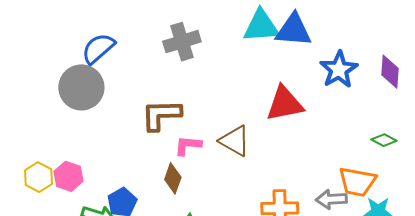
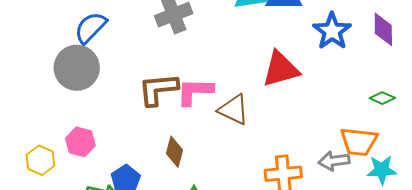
pink L-shape: (188, 145) -> (195, 92), moved, size x1.4
pink hexagon: (69, 176) -> (80, 142), moved

